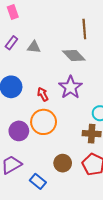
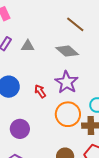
brown line: (84, 29) -> (75, 24), turned -42
orange circle: (44, 122) -> (68, 114), moved

